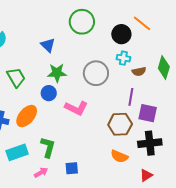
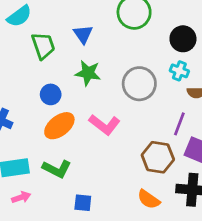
green trapezoid: (16, 77) -> (43, 46), moved
blue circle: (49, 93) -> (51, 94), moved
orange ellipse: (27, 116) -> (59, 126), moved
green L-shape: (48, 147) -> (57, 169), turned 90
pink arrow: (41, 172) -> (21, 197), moved

